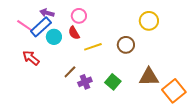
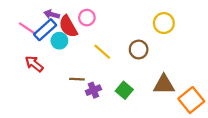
red semicircle: (74, 33) -> (68, 26), moved, size x1.5
yellow line: (93, 47) -> (102, 52), turned 60
brown line: (70, 72) -> (77, 79), turned 48

